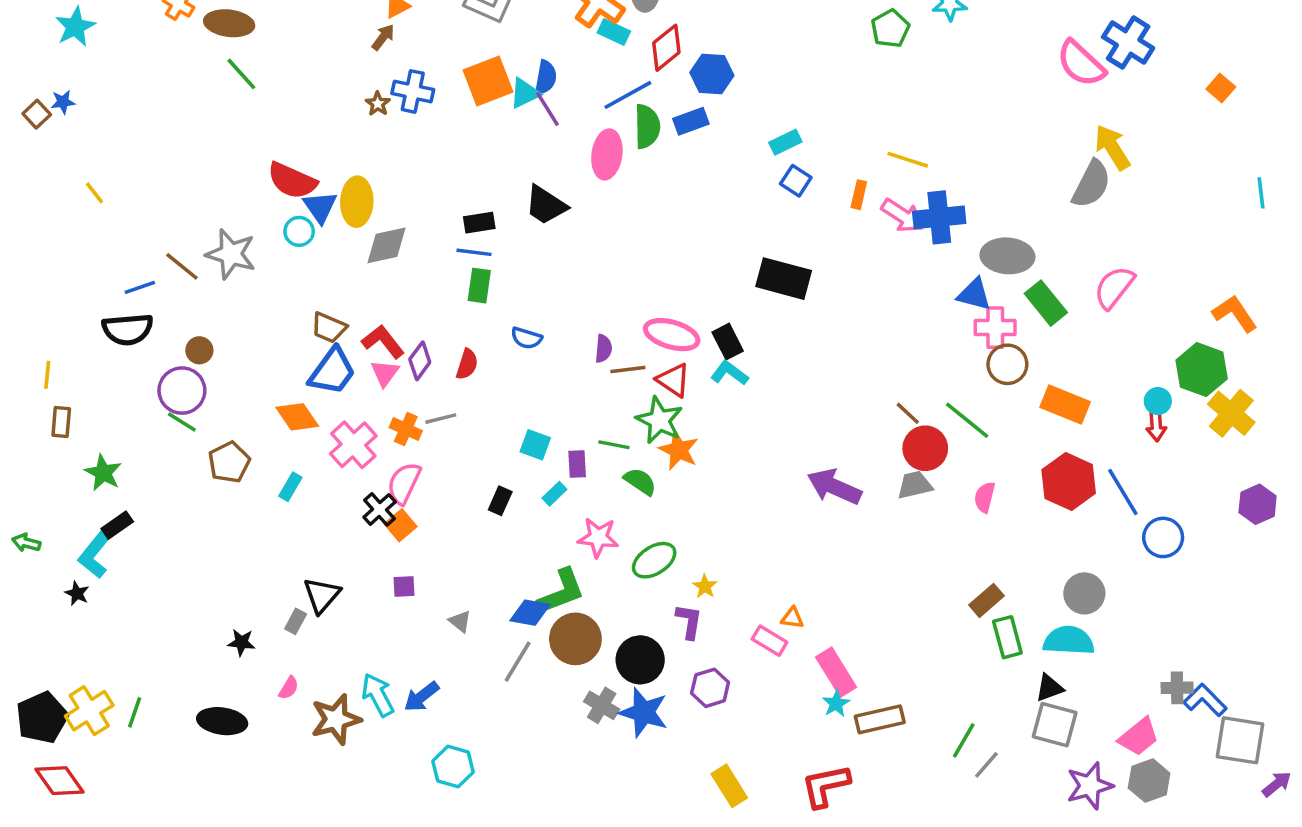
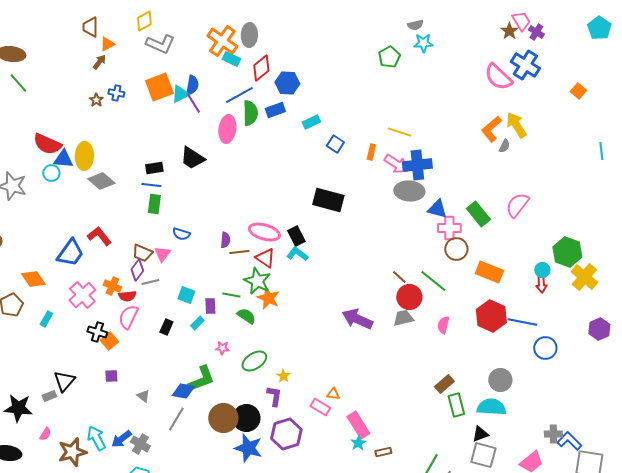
blue cross: (413, 91) -> (116, 93), size x0.7
cyan rectangle: (785, 142) -> (311, 122), moved
gray semicircle: (1091, 184) -> (504, 146), size x0.5
blue triangle: (320, 207) -> (63, 159), turned -50
gray diamond: (387, 245) -> (101, 181), turned 52
gray ellipse: (1007, 256) -> (409, 191), moved
orange L-shape: (1235, 314) -> (491, 129), moved, turned -96
brown trapezoid: (329, 328) -> (142, 253), moved
purple diamond: (420, 361) -> (137, 270), moved
red semicircle: (467, 364) -> (127, 296), moved, turned 66
pink triangle: (385, 373) -> (162, 254), moved
orange diamond: (297, 417) -> (33, 279), moved
gray line: (441, 419) -> (150, 282), moved
pink semicircle: (404, 483) -> (128, 317), moved
blue line: (1123, 492) -> (522, 322), turned -48
black cross: (380, 509) -> (97, 332), turned -30
pink star: (598, 537) -> (222, 348), size x0.6
gray rectangle: (296, 621) -> (49, 396), turned 40
brown circle: (575, 639) -> (223, 418), moved
black star: (241, 642) -> (18, 408), size x1.8
purple hexagon: (710, 688) -> (286, 434), size x1.4
gray cross: (602, 705) -> (140, 444), moved
brown rectangle: (880, 719) -> (383, 452), size x0.6

